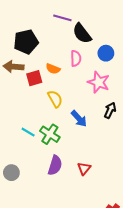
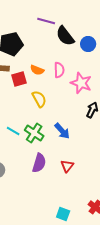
blue circle: (106, 53) -> (88, 44), moved
pink semicircle: (76, 58) -> (59, 70), moved
blue arrow: (79, 119) -> (62, 131), moved

